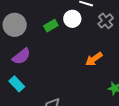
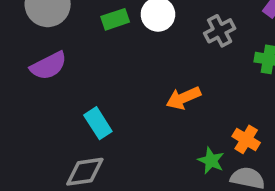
cyan rectangle: (17, 84) -> (98, 123), moved

